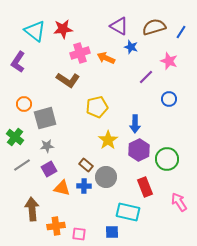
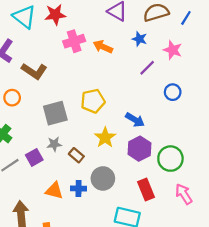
blue star: (131, 47) -> (139, 39), moved
brown L-shape: (68, 80) -> (34, 71), moved
gray square: (45, 118) -> (55, 113), moved
blue arrow: (135, 124) -> (135, 120), turned -60
gray star: (47, 146) -> (54, 144), moved
brown rectangle: (86, 165) -> (76, 155), moved
purple square: (49, 169) -> (34, 157), moved
pink arrow: (179, 202) -> (184, 194), moved

